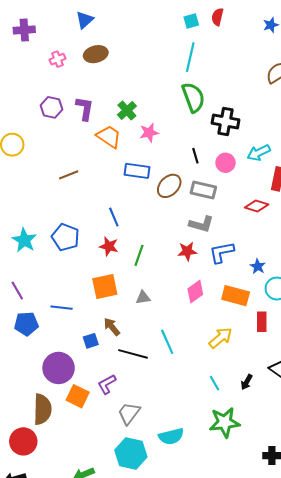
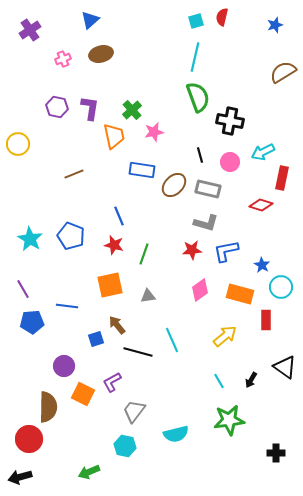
purple cross: (24, 30) -> (30, 30), turned -30
orange trapezoid: (109, 137) -> (114, 136), turned 44
purple circle: (59, 368) -> (64, 366), size x0.7
cyan hexagon: (131, 453) -> (125, 446), moved, size x0.7

